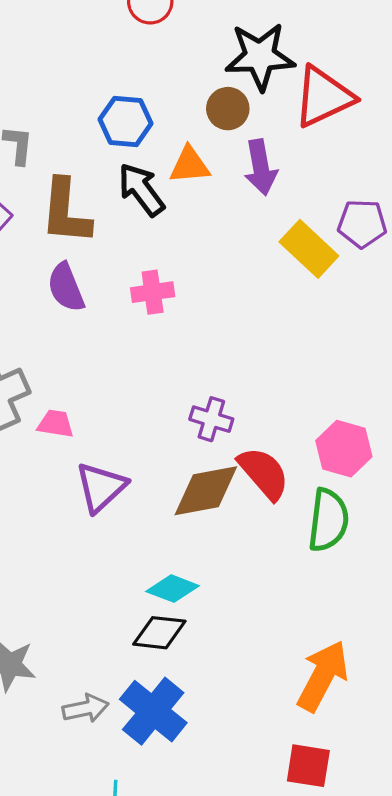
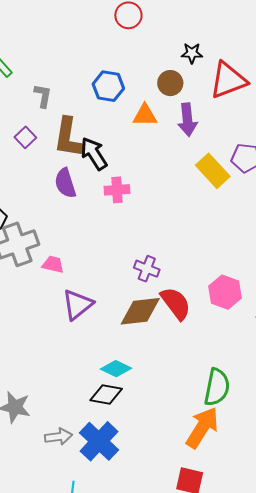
black star: (260, 56) -> (192, 53), size x0.5
black arrow: (141, 190) -> (94, 154), moved
green semicircle: (328, 520) -> (217, 387), moved

